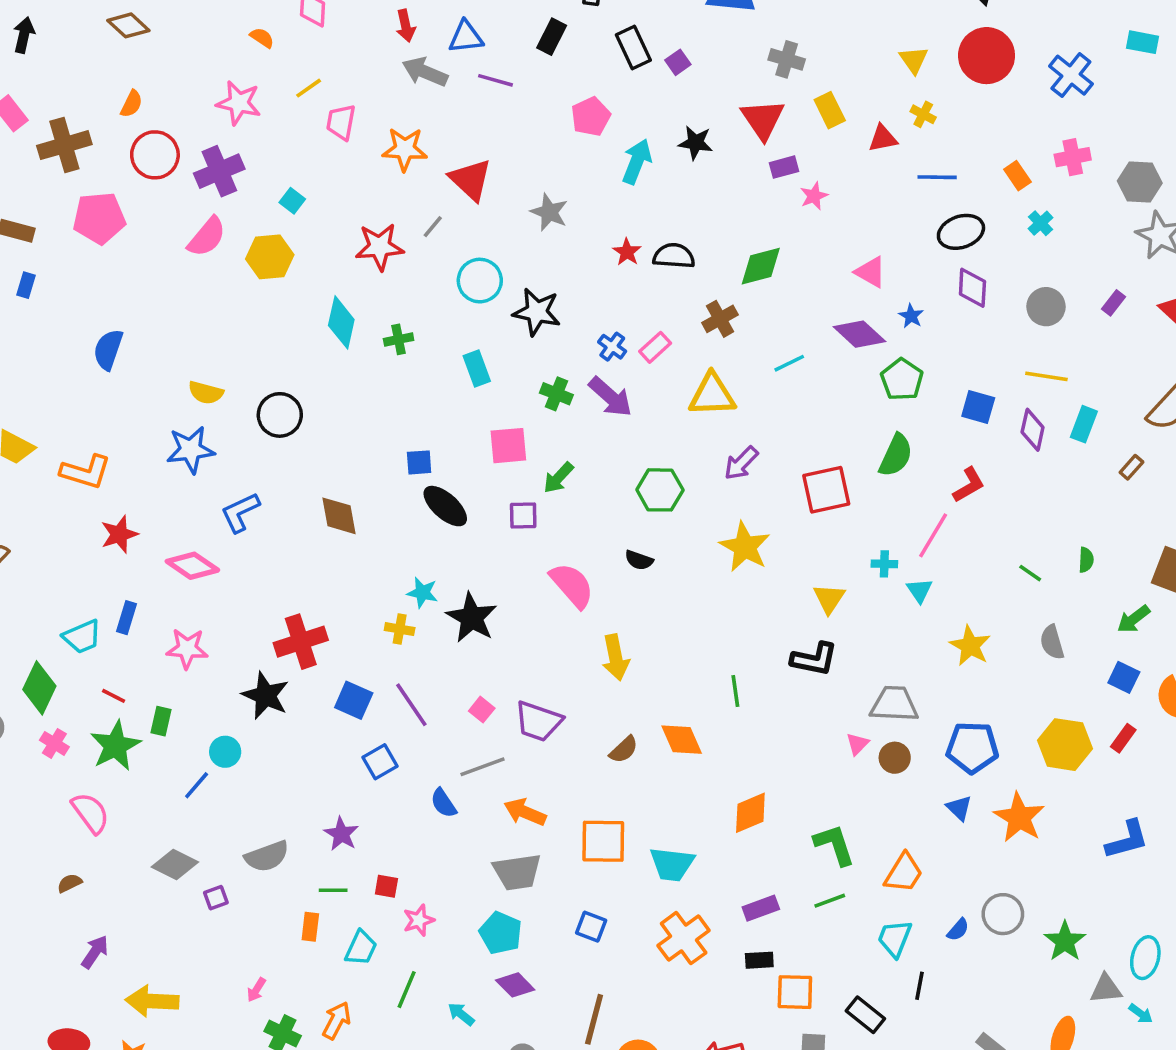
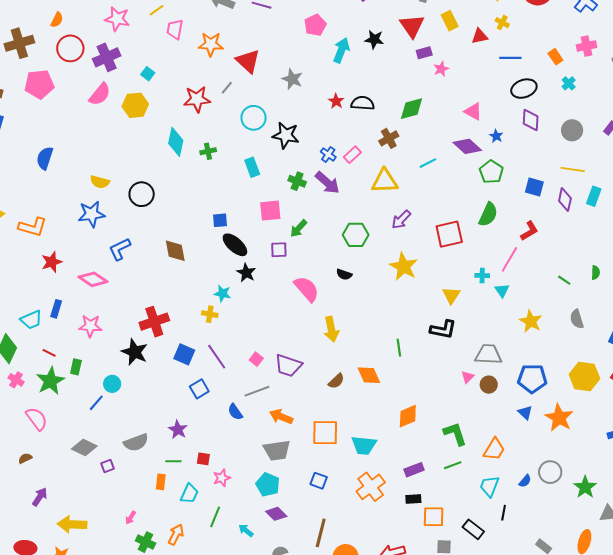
black star: (472, 618) -> (246, 273), moved, size x0.7

